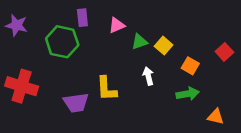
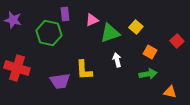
green triangle: (139, 42) -> (110, 33), size x1.5
yellow square: (164, 46) -> (136, 27), moved

